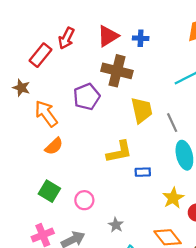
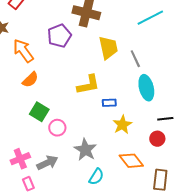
green square: (49, 191) -> (39, 112), moved
yellow star: (173, 198) -> (122, 125), moved
gray star: (116, 225) -> (85, 150), size x1.6

